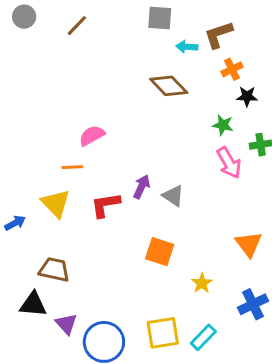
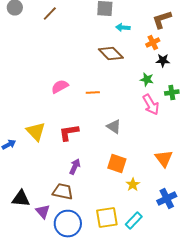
brown L-shape: (218, 35) -> (162, 20), moved
orange line: (72, 167) -> (93, 92), moved
purple arrow: (142, 187) -> (75, 166), moved
orange square: (160, 252) -> (117, 164), moved
brown trapezoid: (54, 270) -> (63, 192), moved

